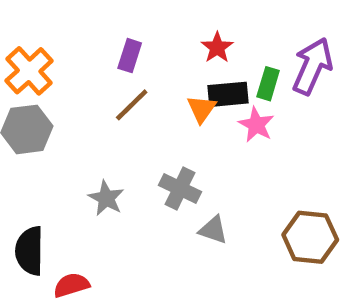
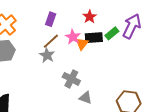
green rectangle: (268, 84) -> (112, 33), turned 32
pink star: (256, 125) -> (73, 37), moved
gray star: (106, 198) -> (47, 55), moved

